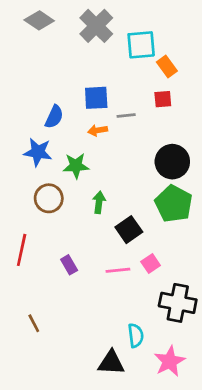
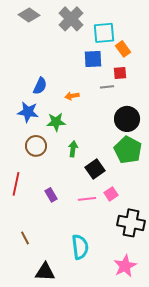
blue square: (96, 98) -> (93, 59), moved
gray line: (126, 115) -> (107, 87), moved
cyan semicircle: (136, 335) -> (80, 247), moved, size x1.4
black triangle: (111, 363) -> (45, 272), moved

